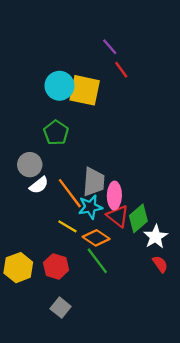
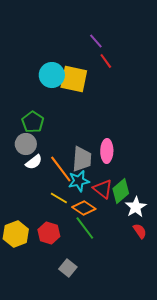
green pentagon: (56, 133) -> (33, 122), moved
pink ellipse: (114, 196) -> (107, 151), moved
gray square: (61, 308) -> (68, 268), moved

